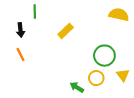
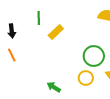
green line: (35, 11) -> (39, 18), moved
green arrow: (77, 87) -> (54, 87), moved

